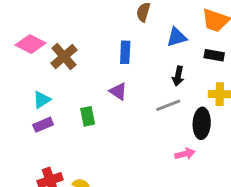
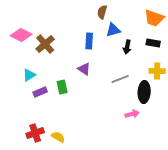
blue triangle: (177, 37) -> (113, 30), moved
black arrow: (178, 76) -> (127, 47), moved
purple rectangle: (43, 125) -> (40, 92), moved

